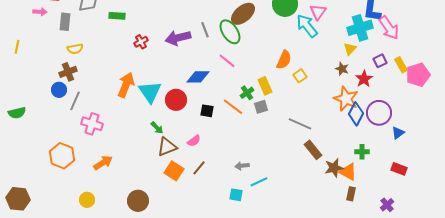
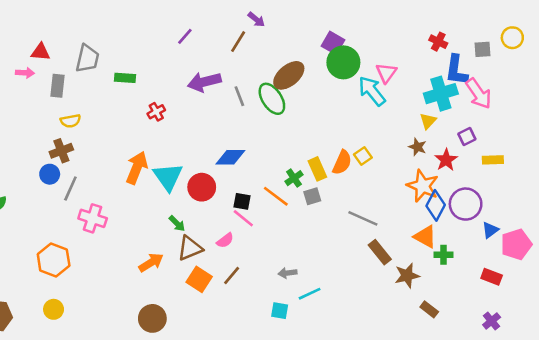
purple arrow: (178, 38) -> (204, 82), moved
orange semicircle: (284, 60) -> (342, 162), moved
pink line: (227, 61) -> (243, 218), moved
yellow rectangle: (401, 65) -> (493, 160), moved, turned -63
pink pentagon: (418, 75) -> (516, 244), moved
orange arrow: (103, 163) -> (151, 263), moved
orange triangle: (348, 172) -> (425, 237), moved
brown rectangle: (351, 194) -> (429, 309), turned -64
yellow circle: (87, 200) -> (54, 309), moved
purple cross: (387, 205) -> (492, 321), moved

